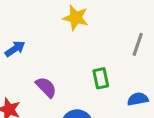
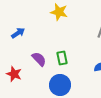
green rectangle: (101, 78) -> (62, 58), moved

